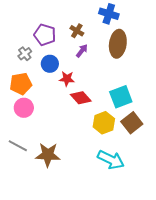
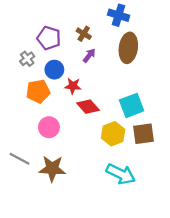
orange pentagon: (21, 84) -> (38, 91), moved
pink circle: (24, 108) -> (49, 127), moved
brown square: (132, 123) -> (144, 134), turned 30

